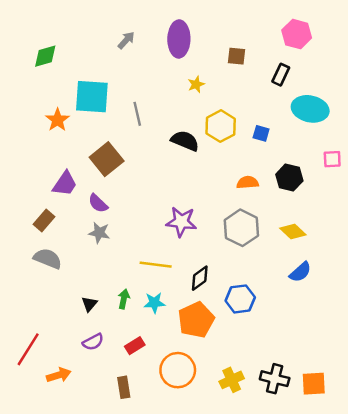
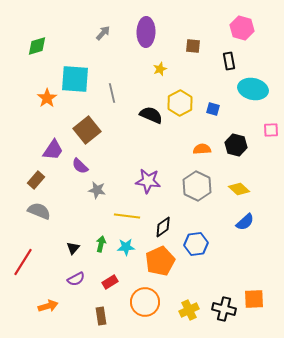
black rectangle: (281, 75) -> (229, 61), turned -36
gray star: (99, 233) -> (97, 190), moved
red line: (28, 349) -> (23, 262), moved
orange square: (314, 384) -> (254, 299), moved

